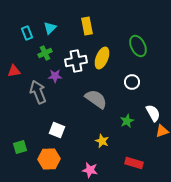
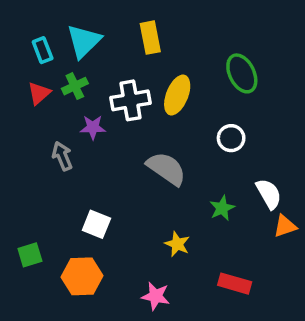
cyan triangle: (50, 28) -> (84, 41), size x1.5
red triangle: (14, 71) -> (39, 93), moved, turned -32
gray arrow: (38, 92) -> (62, 156), size x0.7

